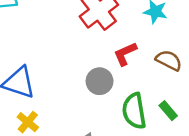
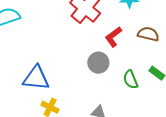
green semicircle: (134, 111) -> (131, 80), size x0.7

